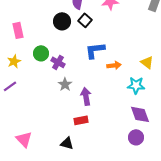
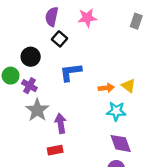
black circle: (62, 21) -> (31, 57), moved
orange arrow: (114, 65) -> (106, 88), moved
gray star: (65, 84) -> (37, 110), size x1.5

